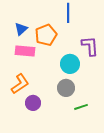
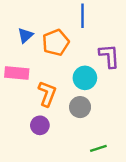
pink rectangle: (25, 51) -> (17, 73), moved
orange L-shape: (20, 84) -> (47, 94), moved, turned -35
green line: (81, 107) -> (98, 148), moved

